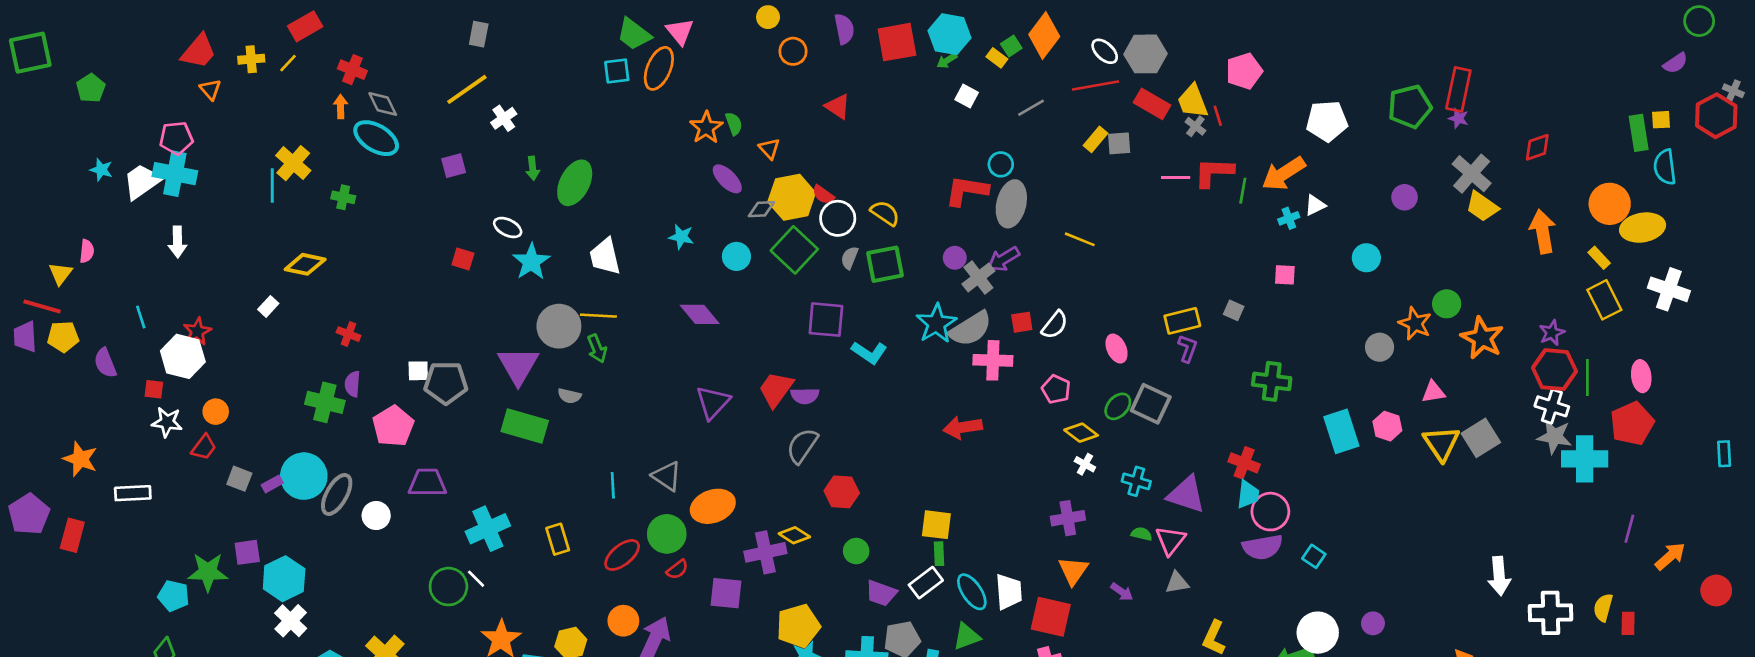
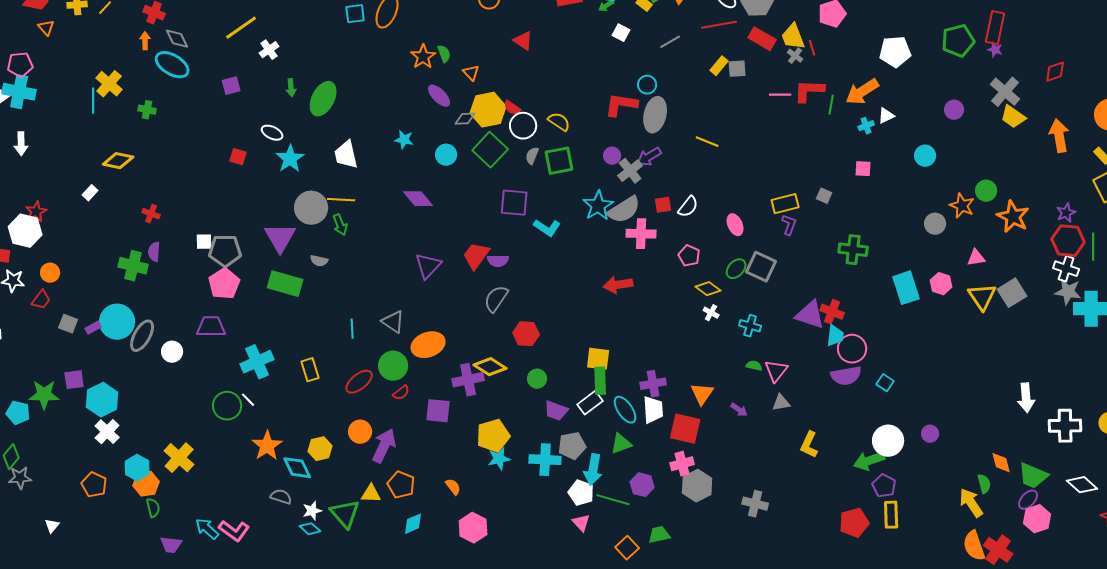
pink pentagon: (393, 426) -> (224, 284), moved
purple triangle: (1186, 494) -> (810, 315), moved
purple cross: (1068, 518) -> (653, 384), moved
yellow diamond: (794, 535) -> (490, 367), size x1.4
green rectangle: (939, 554) -> (600, 381), size x1.5

